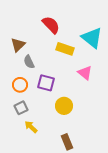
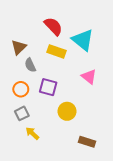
cyan triangle: (92, 38) -> (83, 40), moved
yellow rectangle: (65, 49) -> (56, 51), moved
brown rectangle: (67, 142) -> (87, 142), moved, turned -49

